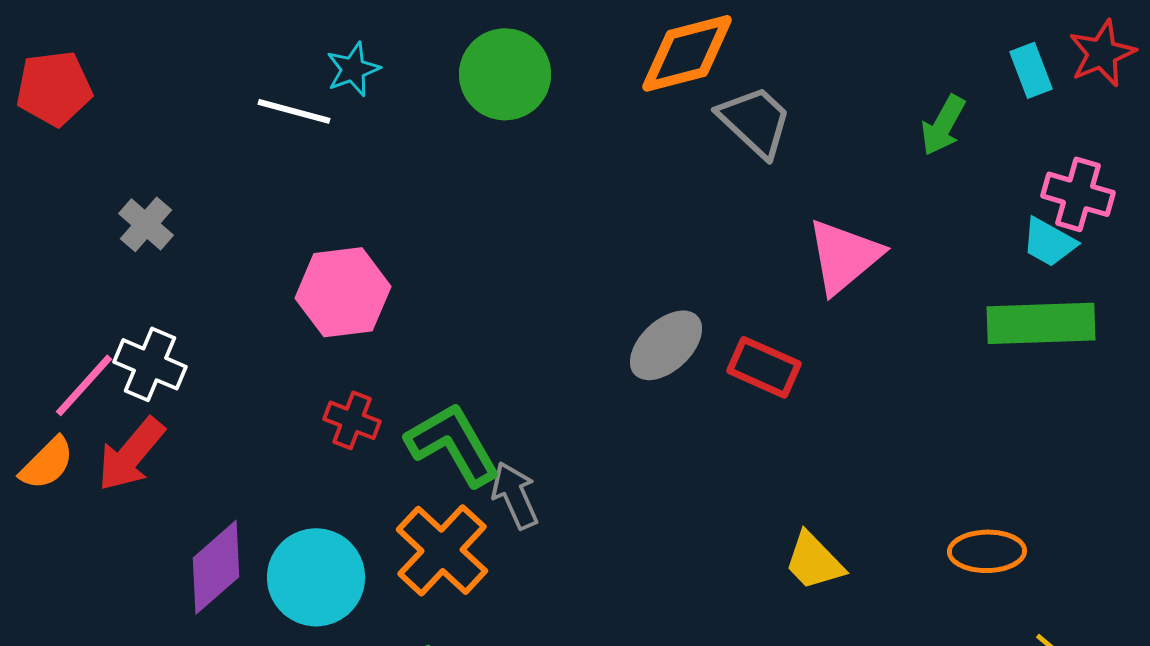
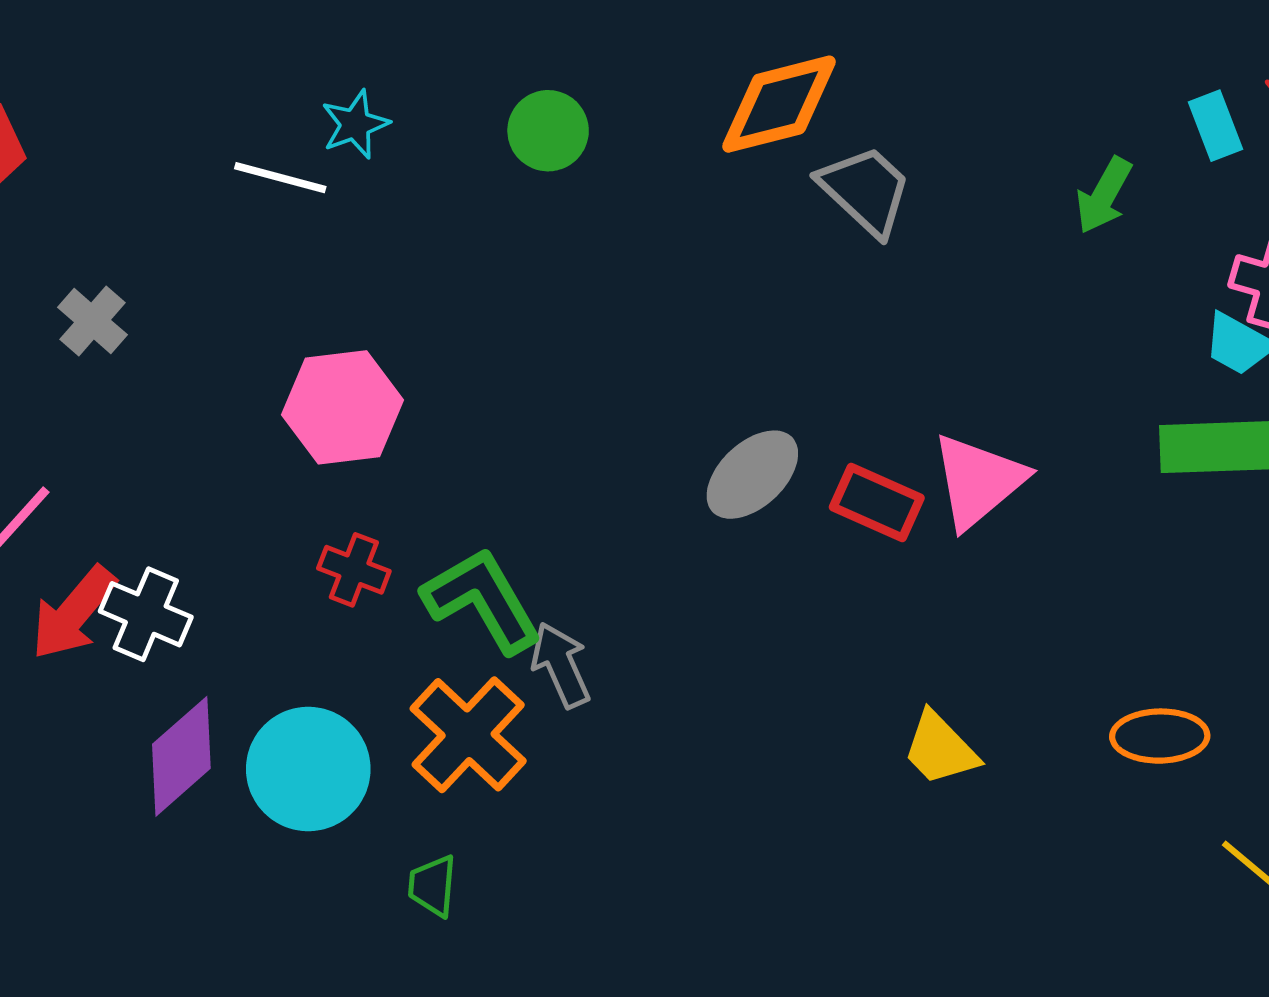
green circle: (505, 74) -> (548, 131), size x0.7
pink triangle: (844, 256) -> (978, 481), moved
white cross: (150, 364) -> (146, 614), moved

